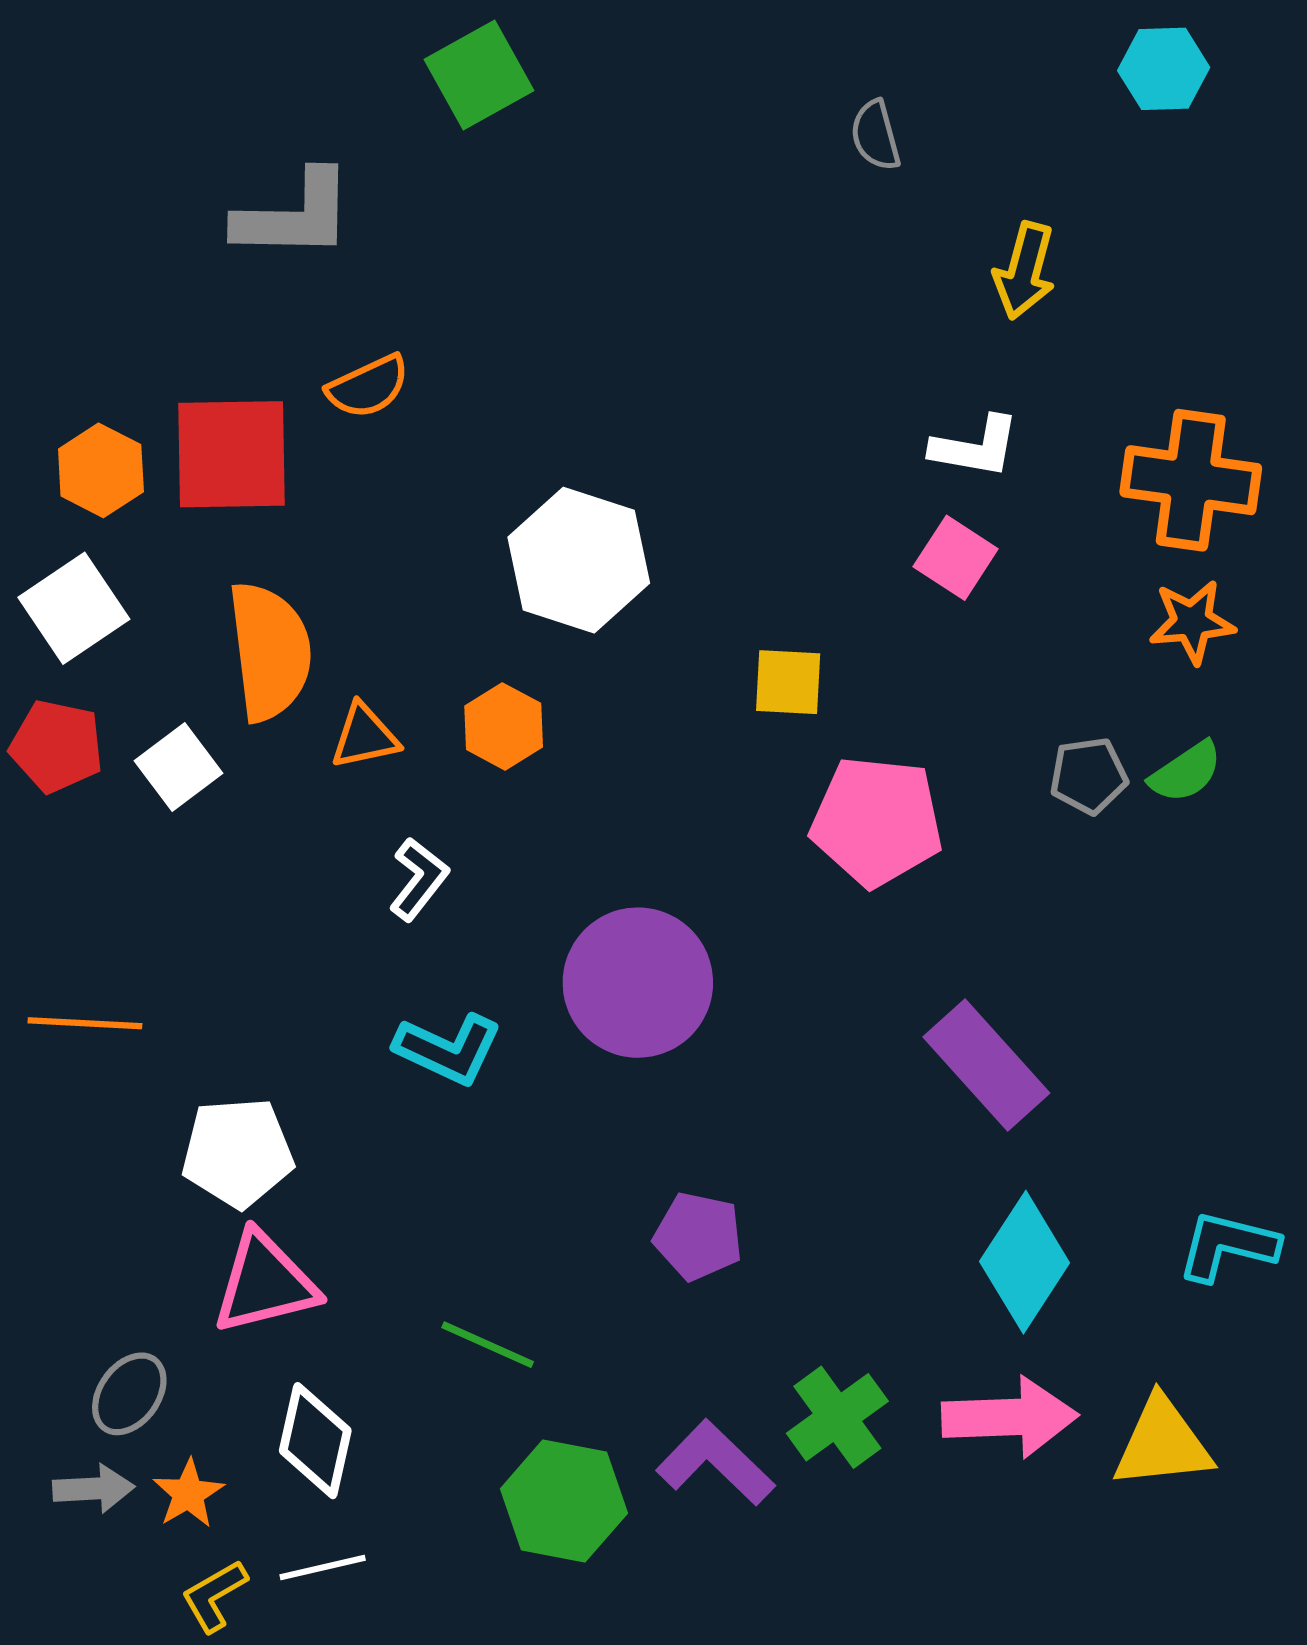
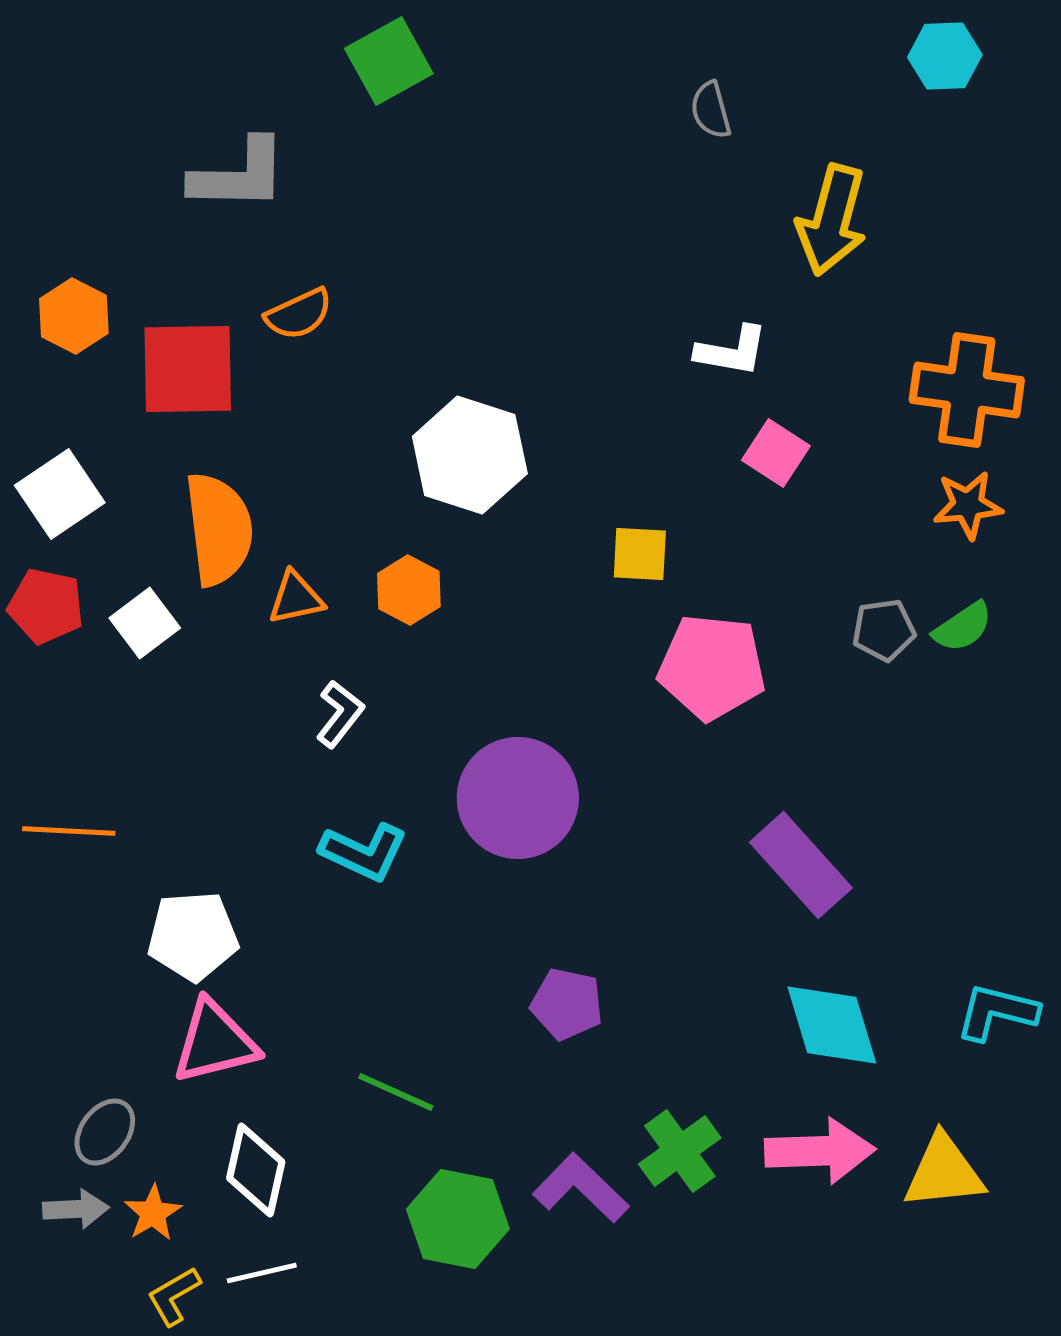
yellow arrow: (1025, 271) -> (832, 220), size x1.4
white L-shape: (975, 447) -> (732, 351), moved
orange hexagon: (101, 470) -> (74, 316), moved
cyan diamond: (1025, 1262) -> (832, 1025), turned -50

